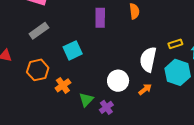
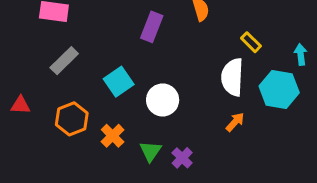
purple rectangle: (100, 18) -> (152, 27), turned 30
yellow rectangle: (175, 44) -> (251, 42), moved, turned 72
white circle: (118, 81) -> (163, 100), moved

